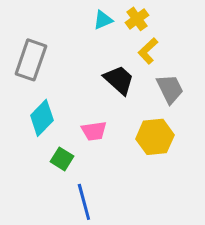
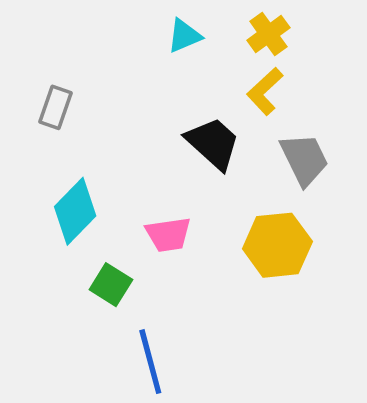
yellow cross: (137, 19) -> (268, 34), moved
gray rectangle: (31, 60) -> (55, 107), size x0.6

